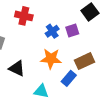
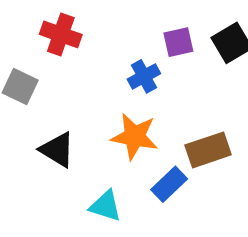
red cross: (24, 16) -> (61, 34), moved
purple square: (72, 30) -> (178, 42), moved

